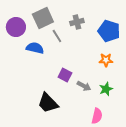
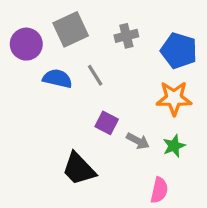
gray line: (57, 36) -> (95, 75), moved
orange star: (106, 60) -> (174, 98), size x1.5

